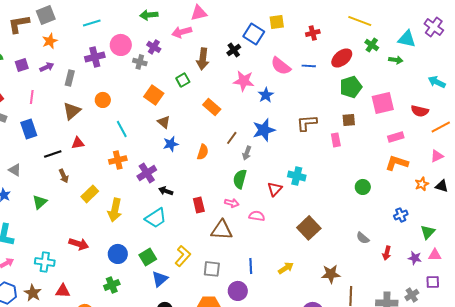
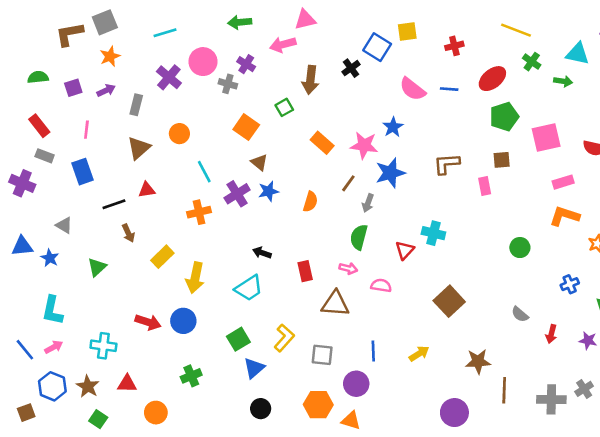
purple cross: (95, 57) -> (169, 77), turned -36
pink star: (244, 81) -> (364, 145), moved
purple cross: (147, 173) -> (237, 194), moved
blue circle: (118, 254) -> (183, 321), moved

